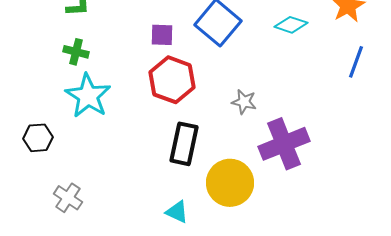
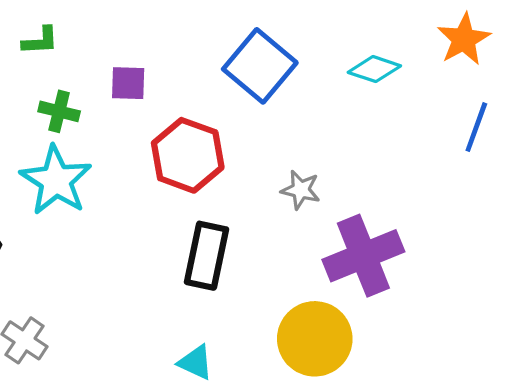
purple square: (162, 35) -> (128, 83), moved
green cross: (76, 52) -> (59, 111), moved
yellow circle: (230, 183) -> (315, 339), moved

